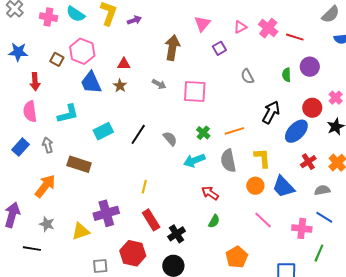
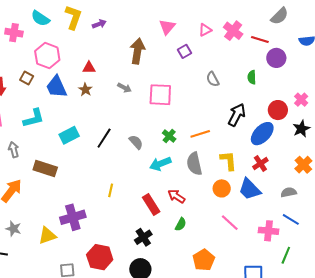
gray semicircle: (331, 14) -> (280, 16), moved
pink cross: (48, 17) -> (14, 33), moved
brown square: (57, 59) -> (27, 78), moved
purple circle: (310, 67) -> (276, 58), moved
red cross: (308, 162) -> (260, 164), moved
red rectangle: (151, 220) -> (151, 205), moved

